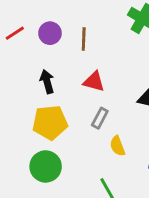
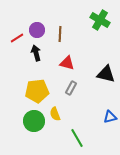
red line: (15, 33) -> (17, 38), moved
black arrow: (47, 82) -> (36, 53), moved
yellow semicircle: (117, 146) -> (55, 114), moved

